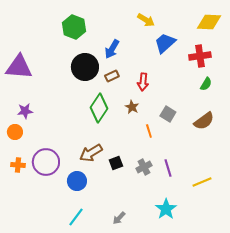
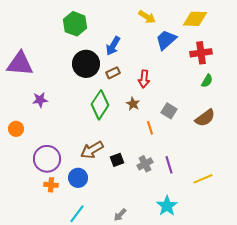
yellow diamond: (209, 22) -> (195, 19), moved
purple star: (25, 111) -> (40, 100), moved
orange cross: (18, 165) -> (51, 185), moved

